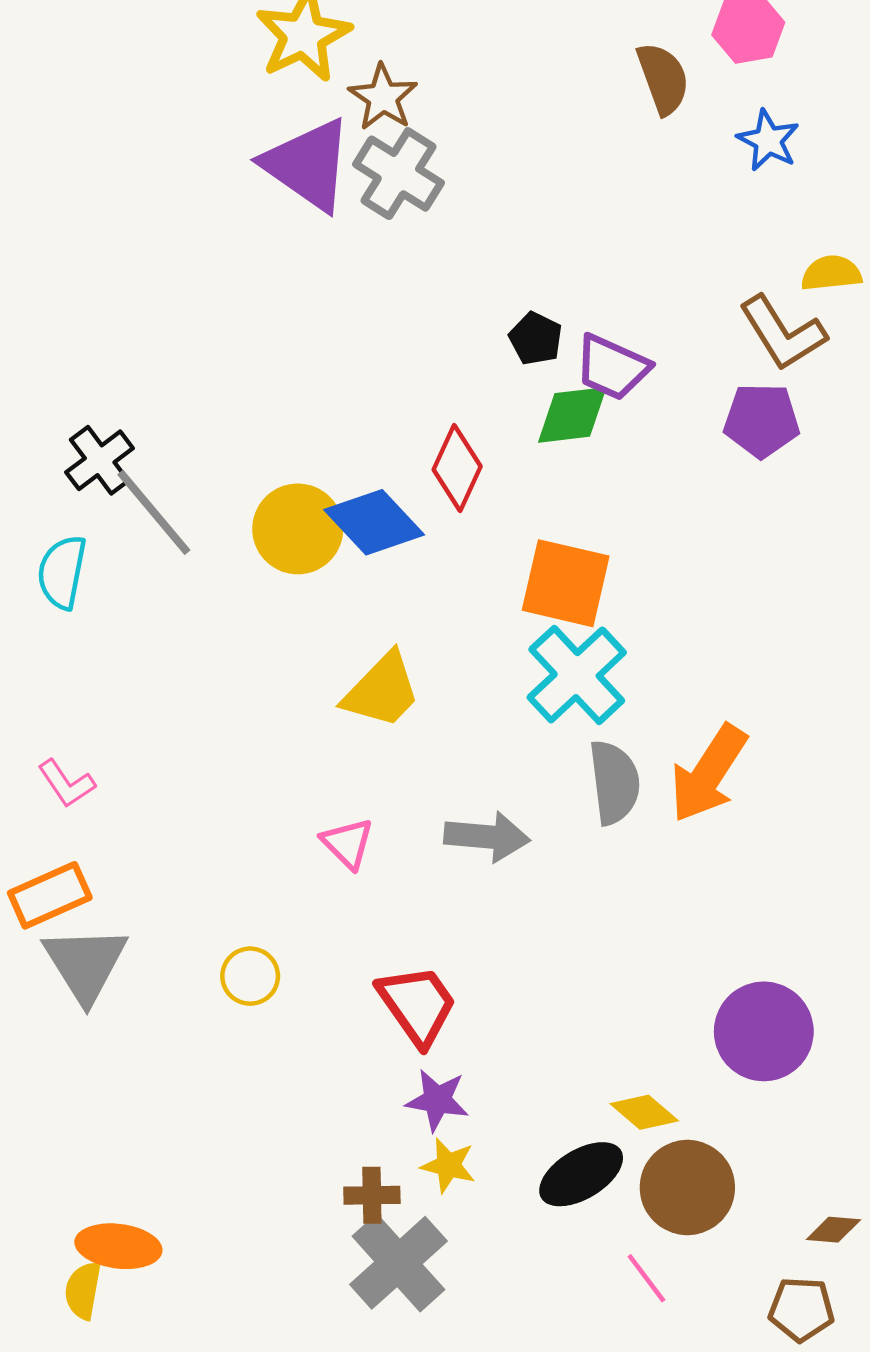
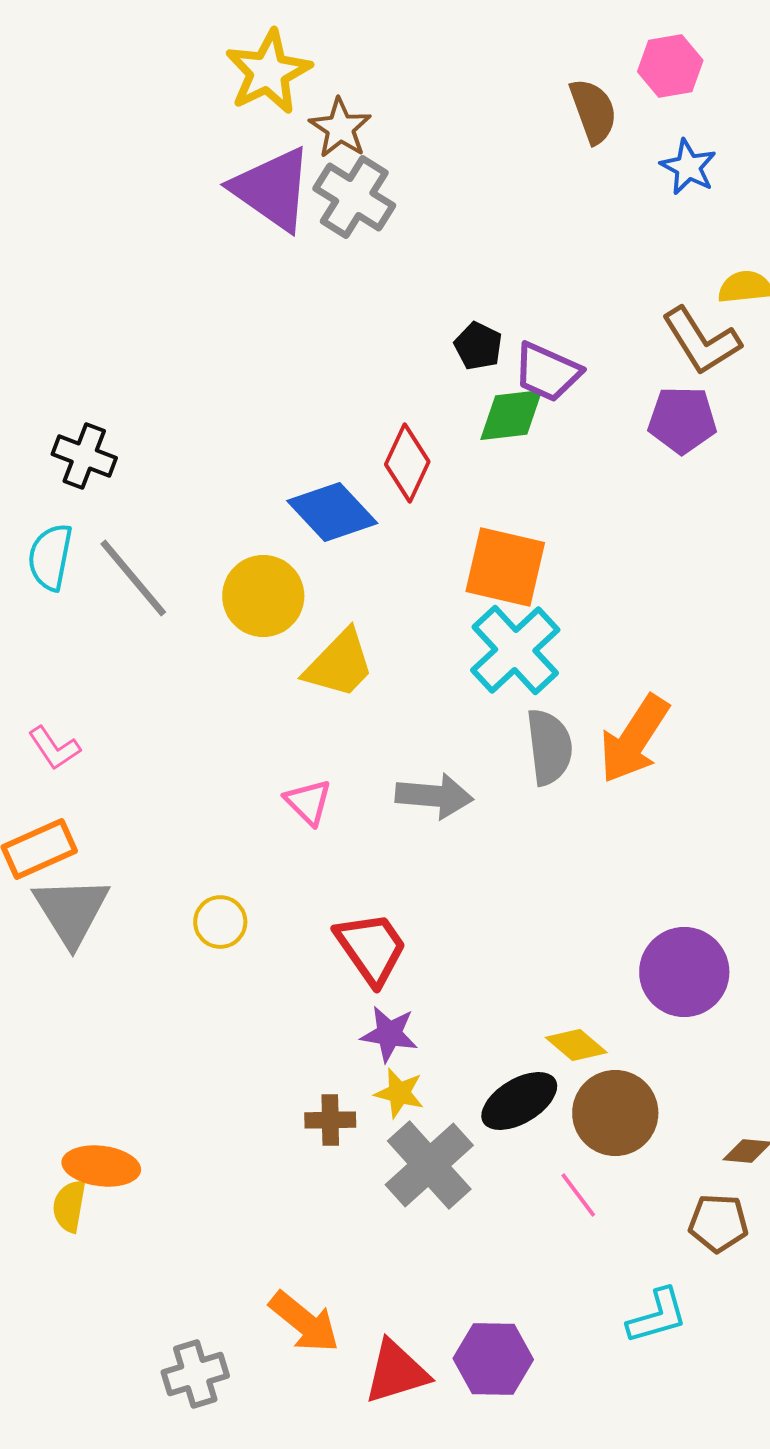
black cross: (100, 460) -> (84, 456), turned -32
gray line: (154, 512) -> (133, 578), moved
yellow circle: (298, 529) -> (263, 596), moved
gray cross: (398, 1263) -> (429, 1165), moved

